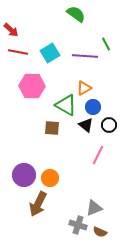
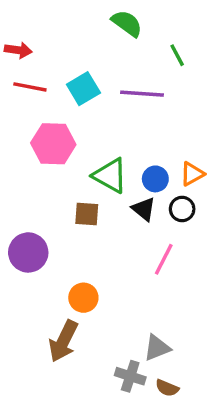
red arrow: (11, 30) -> (18, 50), turned -35
green line: (106, 44) -> (177, 55), moved
orange triangle: (84, 88) -> (192, 174), moved
purple circle: (24, 175) -> (28, 252), moved

